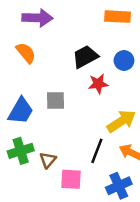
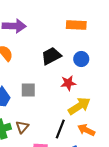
red star: (98, 84) -> (68, 83), moved
brown triangle: (48, 160) -> (22, 127), moved

